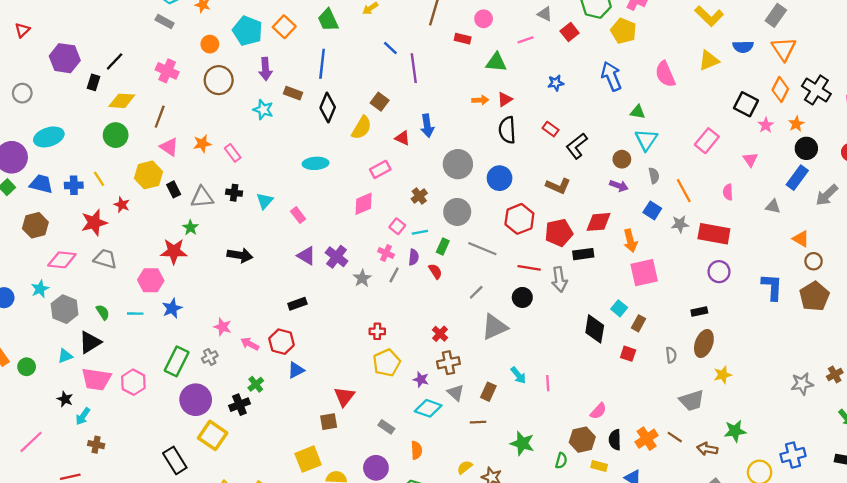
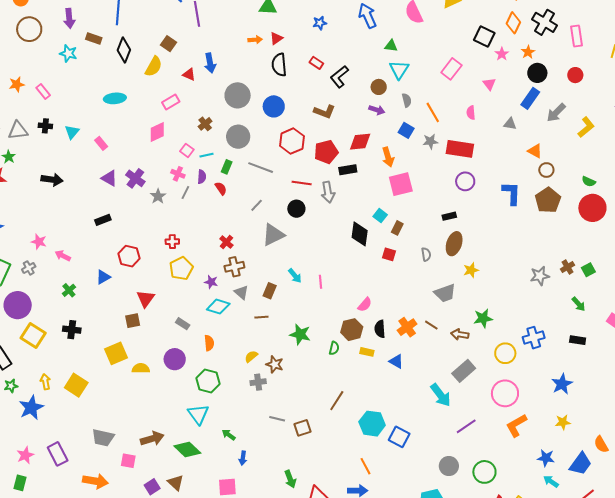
red hexagon: (282, 342) -> (129, 256), moved
black cross: (239, 405) -> (72, 330), moved, turned 30

